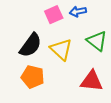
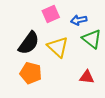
blue arrow: (78, 11) -> (79, 20), moved
red triangle: (92, 81) -> (87, 77), size x0.7

